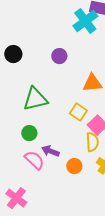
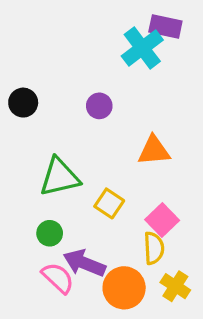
yellow square: (78, 112) -> (109, 203), moved
purple arrow: (50, 151) -> (84, 263), size x1.4
orange circle: (74, 166) -> (124, 288), size x1.6

